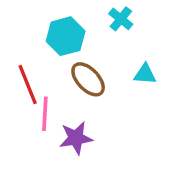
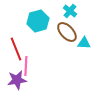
brown ellipse: (88, 79) -> (67, 32), moved
purple star: (76, 138) -> (17, 80), moved

